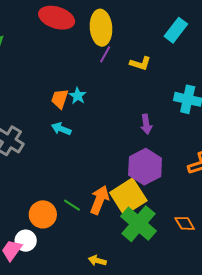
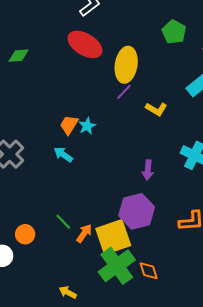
orange arrow: (100, 200) -> (84, 233), size x0.7
green line: (72, 205) -> (63, 222), moved
orange circle: (43, 214) -> (25, 234), size x0.7
orange diamond: (185, 223) -> (149, 271), moved

